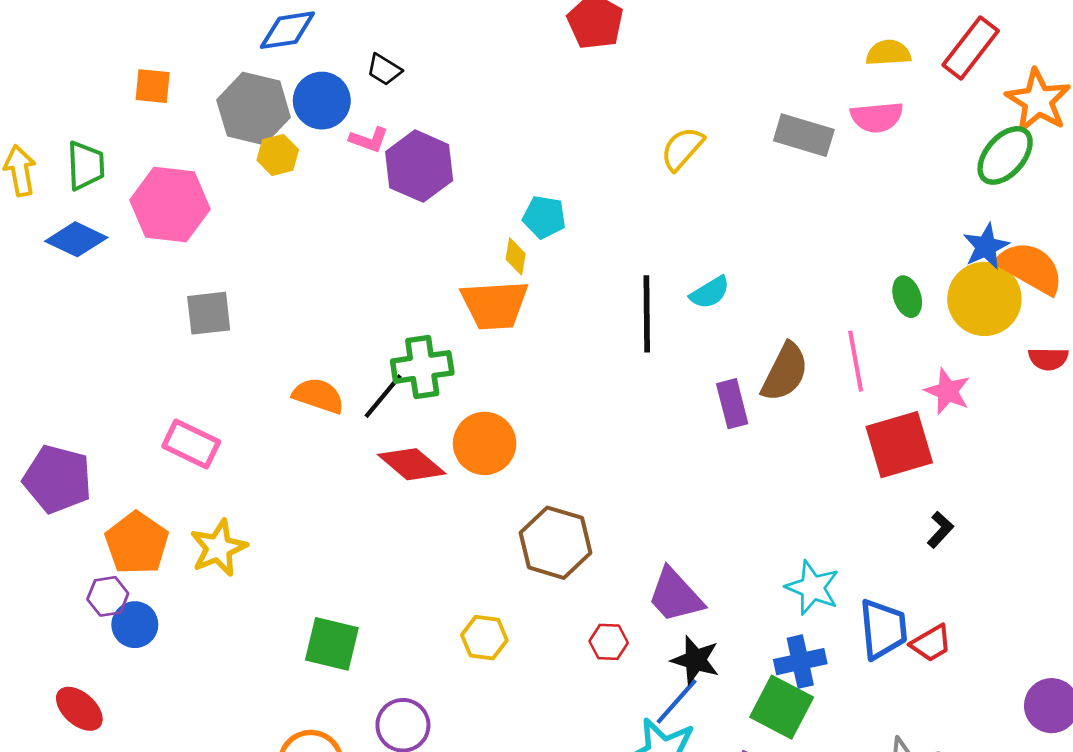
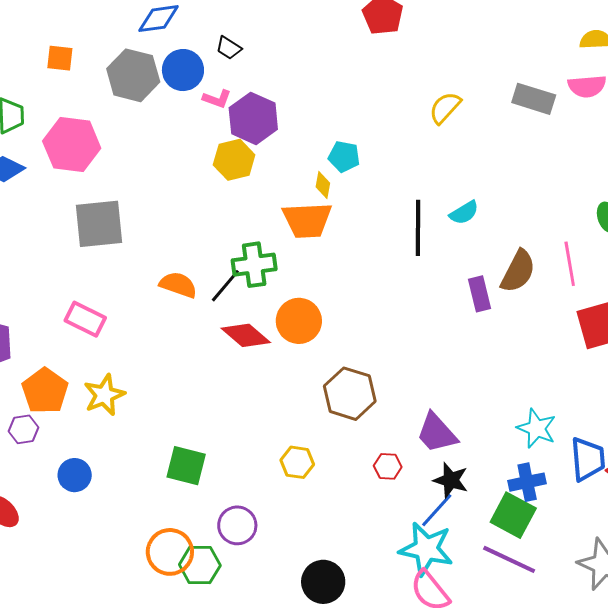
yellow hexagon: (278, 155) -> (234, 160), moved, size x1.4
gray square: (209, 313) -> (99, 224), size x1.5
blue circle: (135, 625) -> (75, 475), moved

